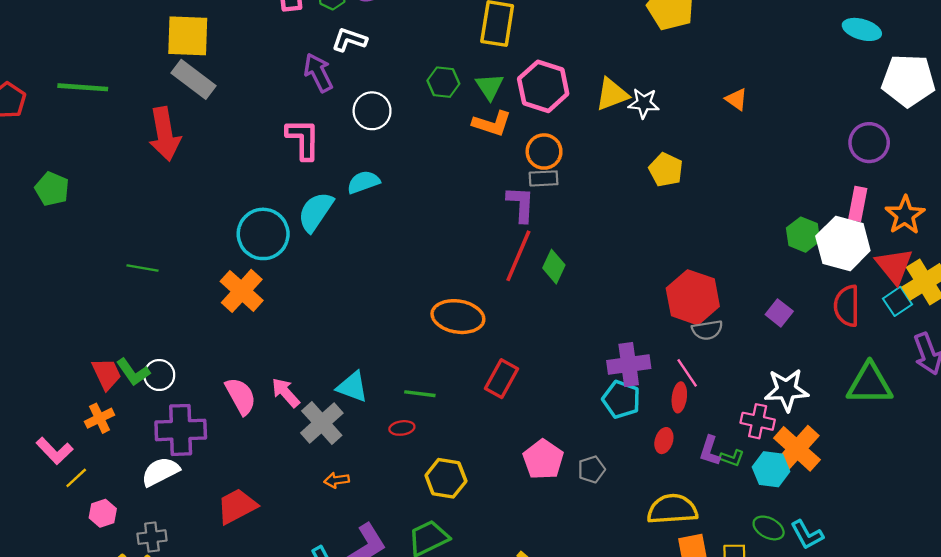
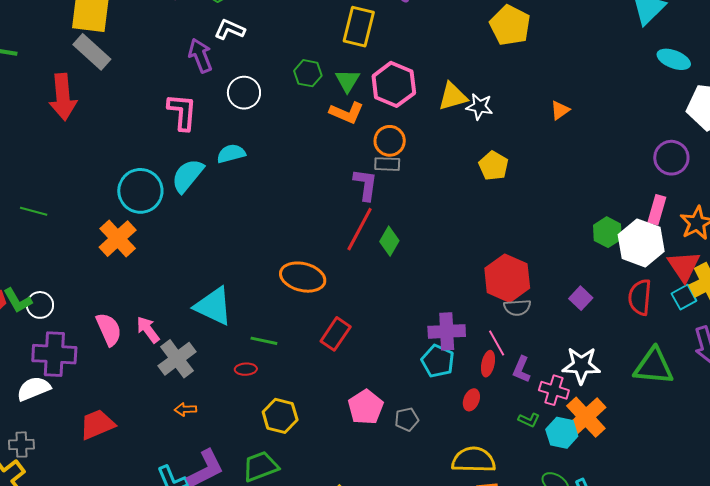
orange triangle: (736, 99) -> (560, 110), turned 45
cyan triangle: (352, 387) -> (213, 306), moved, size x1.4
purple L-shape: (710, 451) -> (521, 369), moved

